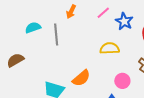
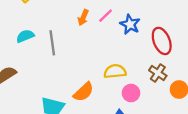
orange arrow: (71, 12) -> (83, 18), moved
yellow semicircle: (110, 48) -> (115, 71), moved

